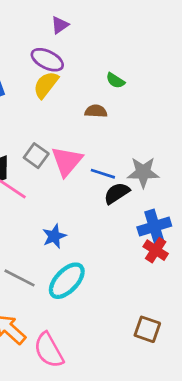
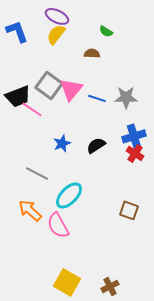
gray square: (36, 156) -> (49, 85), size x1.5
black semicircle: (117, 193) -> (96, 145), moved
cyan ellipse: (67, 281) -> (69, 195), moved

